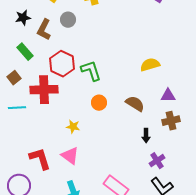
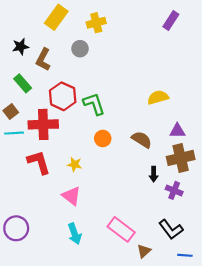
gray circle: (68, 20) -> (80, 49), moved
cyan line: (17, 108) -> (14, 133), moved
brown cross: (171, 121) -> (181, 158), size x1.4
red L-shape: (40, 159) -> (39, 162), moved
purple cross: (157, 161) -> (174, 190), moved, turned -35

